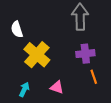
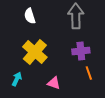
white semicircle: (17, 29) -> (30, 16), moved
cyan arrow: (24, 89) -> (17, 79), moved

